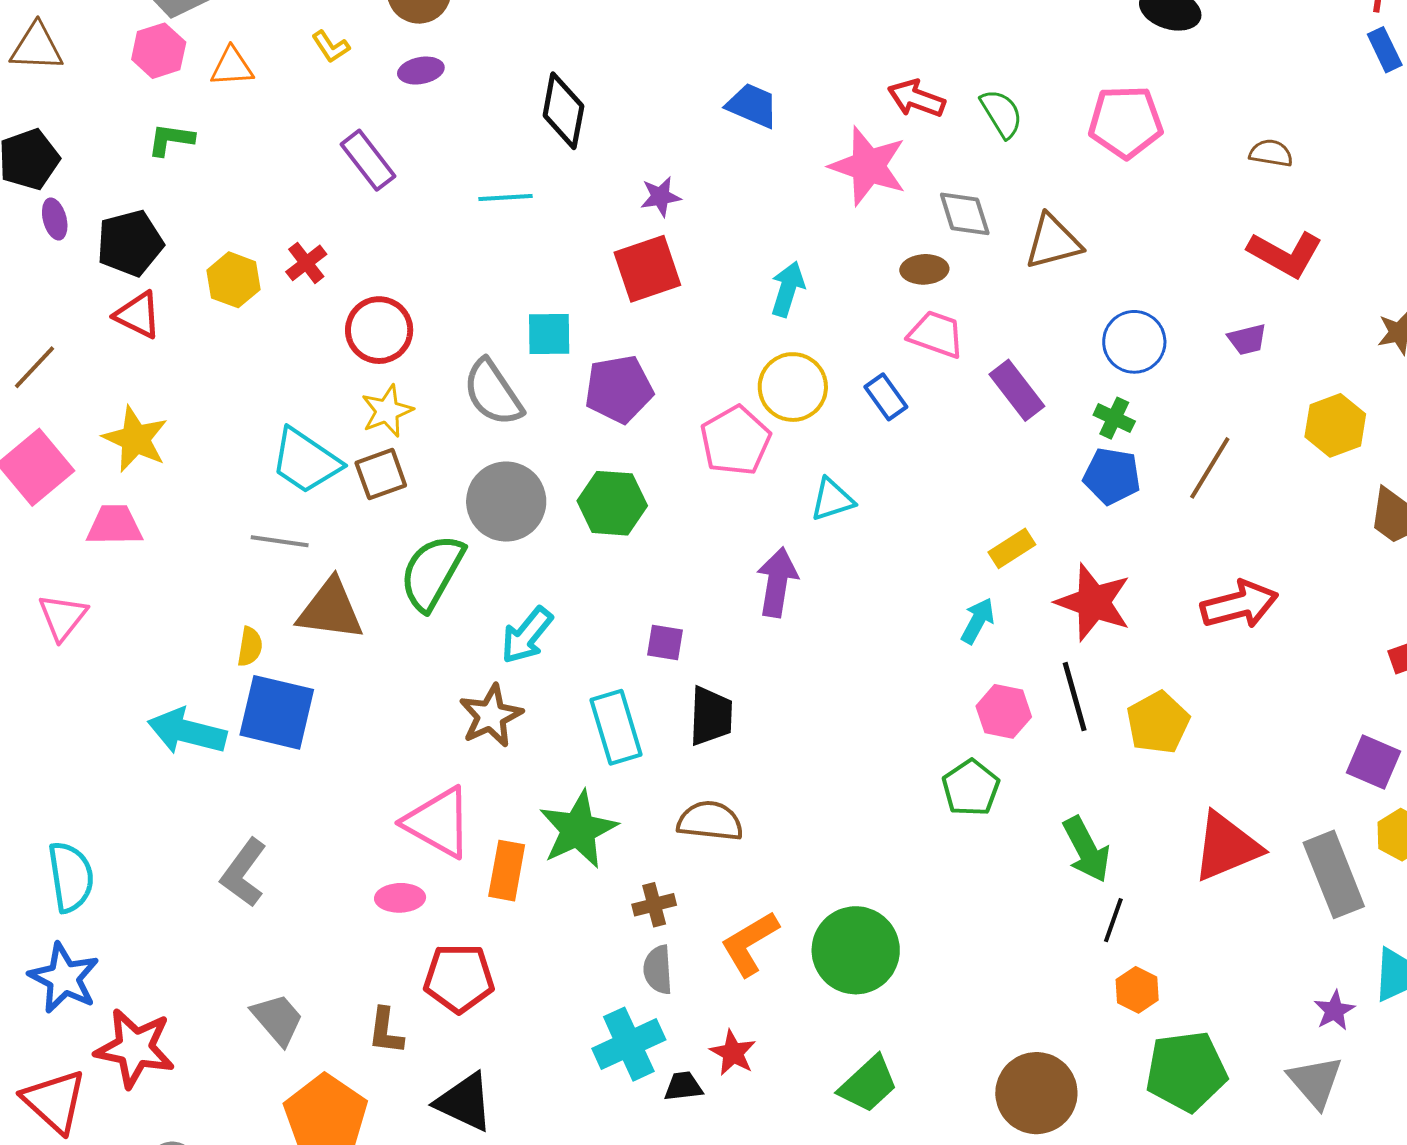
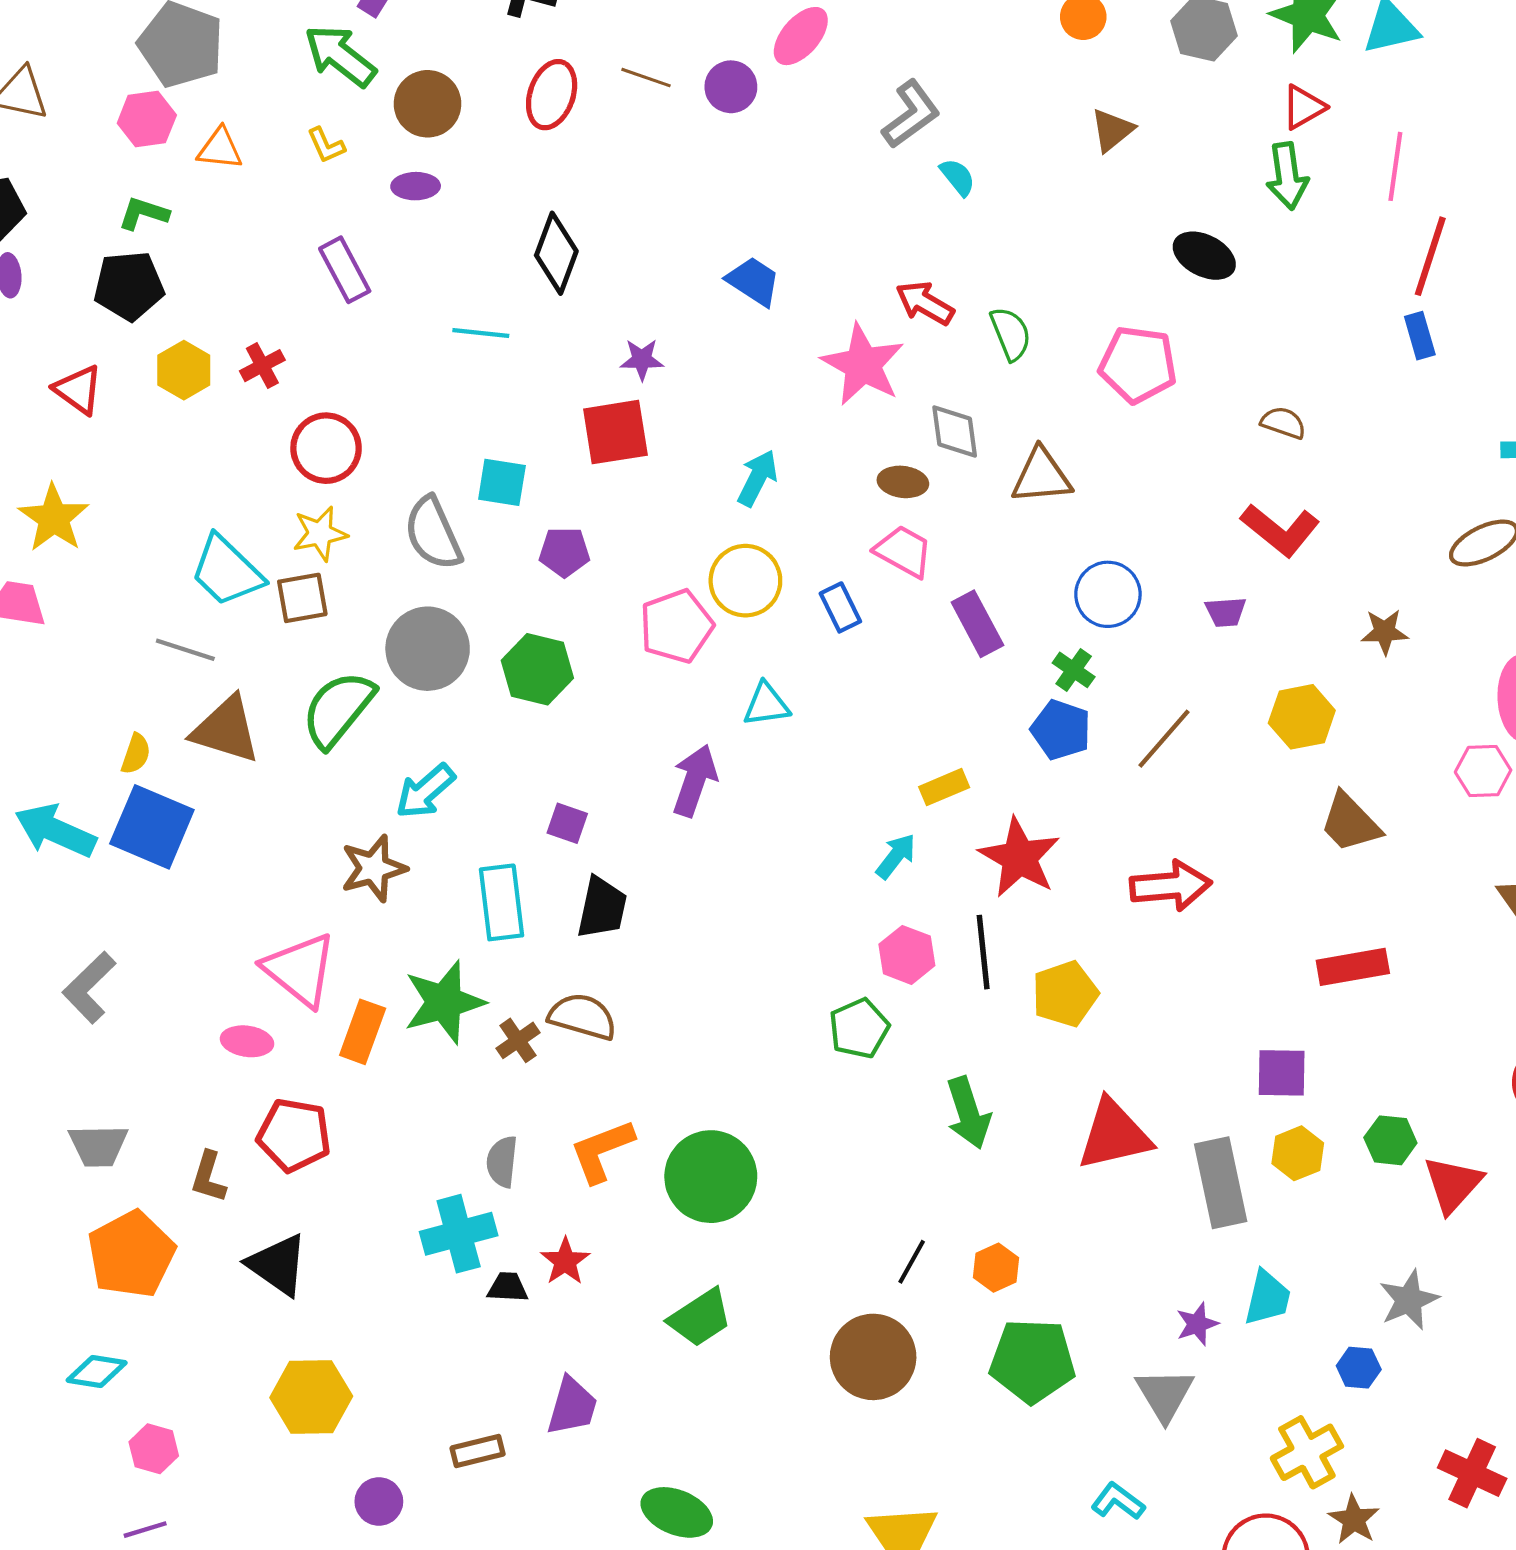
black pentagon: (130, 243) -> (129, 286), moved
purple pentagon: (619, 389) -> (564, 552), size x0.7
purple square: (1373, 762) -> (1282, 1073), turned -32
brown cross: (654, 905) -> (518, 1040), moved, turned -30
black line: (1113, 920) -> (912, 1262), moved
gray trapezoid: (277, 1019) -> (98, 1146), turned 120

